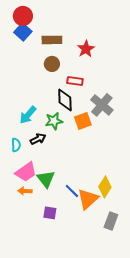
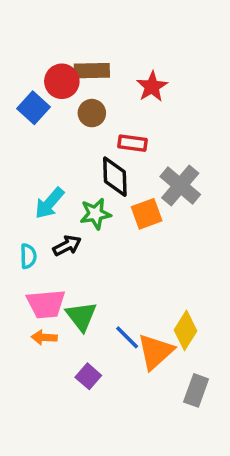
red circle: (23, 16) -> (62, 81), moved
blue square: (23, 32) -> (34, 108), moved
pink trapezoid: (26, 172) -> (46, 304), turned 30
purple square: (50, 213) -> (88, 376), turned 32

